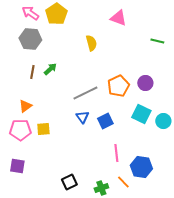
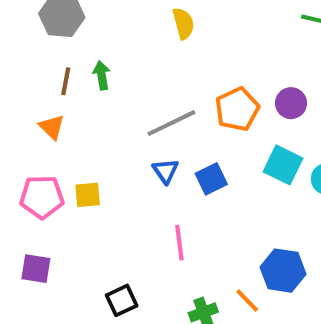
green arrow: (50, 69) -> (102, 75), turned -56
orange triangle: (25, 106) -> (52, 127), moved, turned -40
pink line: (116, 153) -> (179, 243), moved
black square: (69, 182) -> (122, 300), moved

